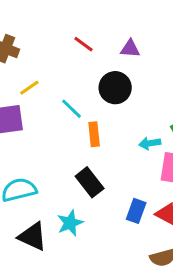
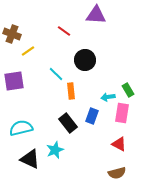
purple triangle: (130, 49) -> (96, 15), moved, size x1.5
yellow line: (29, 88) -> (28, 51), moved
blue rectangle: (136, 211) -> (92, 116), moved

